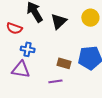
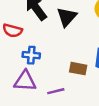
purple line: (55, 81) -> (56, 91), moved

